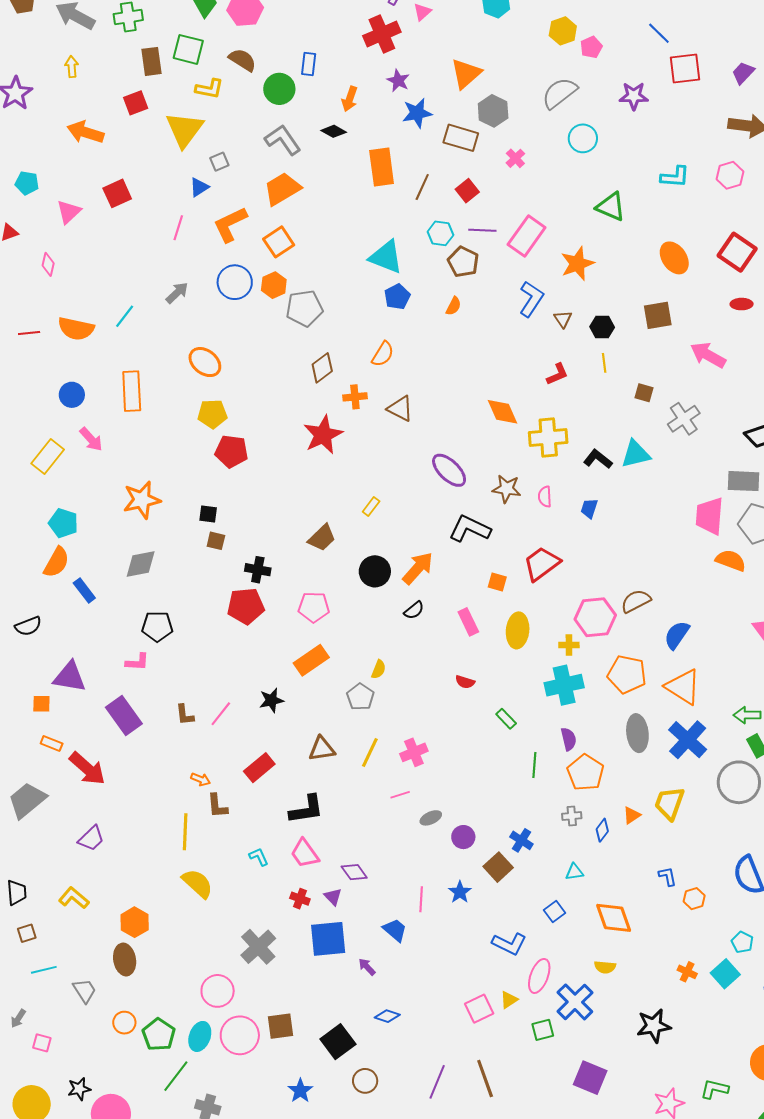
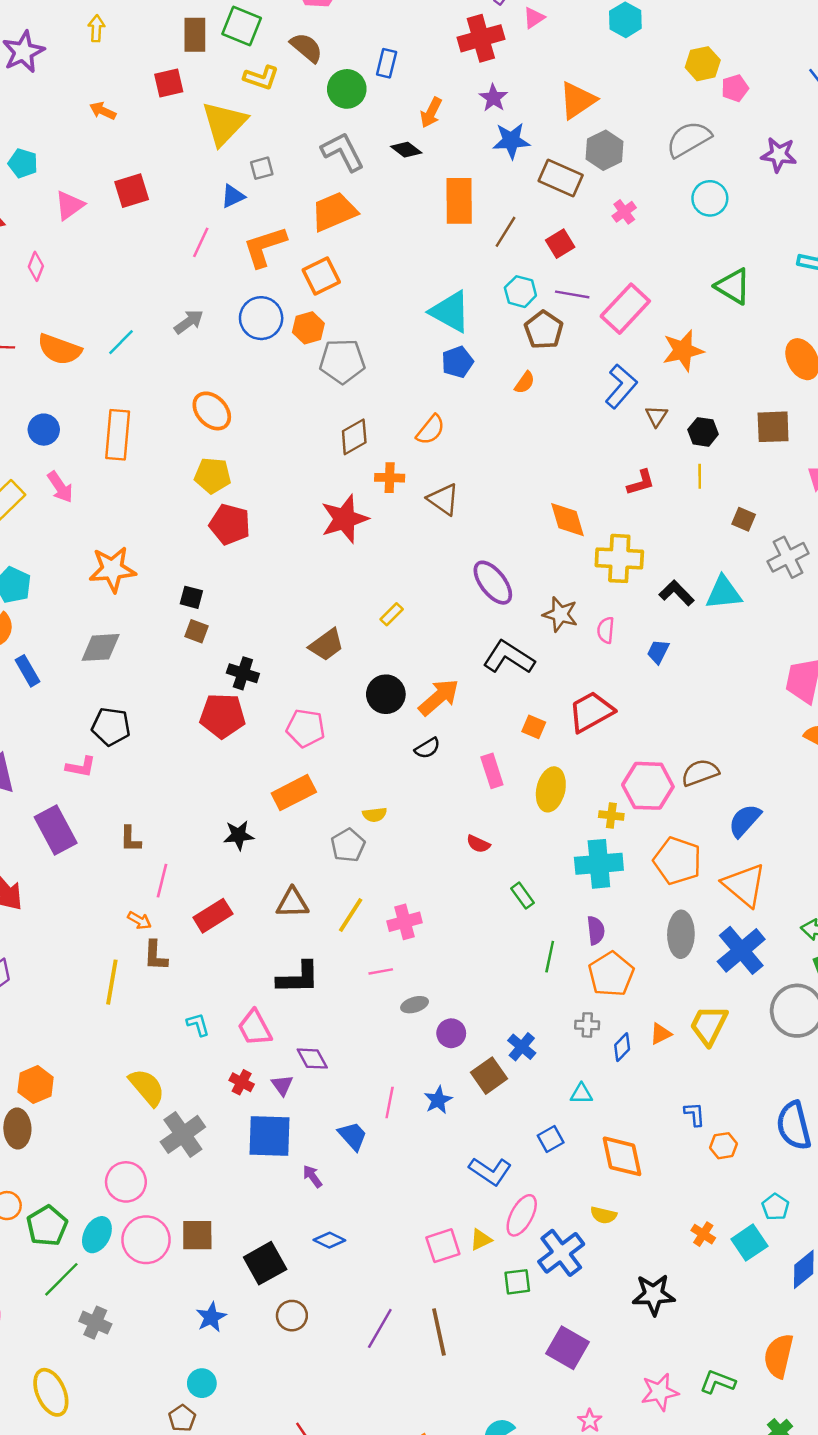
orange arrow: (85, 132) -> (103, 111), size x0.6
yellow semicircle: (379, 669) -> (375, 815), turned 54
pink line: (221, 714) -> (162, 881), moved, turned -32
black L-shape: (306, 809) -> (298, 978), moved
yellow semicircle: (198, 883) -> (147, 1087), moved

